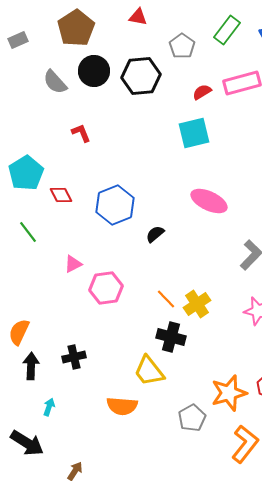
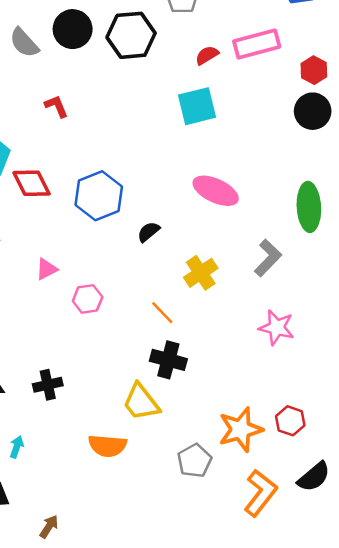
red diamond: (61, 195) -> (32, 183), size x1.4
pink hexagon: (106, 288) -> (88, 299), size x0.7
yellow cross: (197, 304) -> (201, 273), moved

